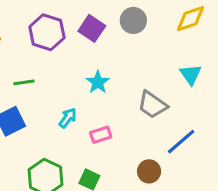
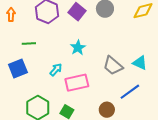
cyan triangle: (191, 74) -> (140, 63), moved, turned -35
pink rectangle: (101, 135) -> (77, 83), size x1.6

